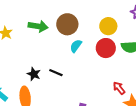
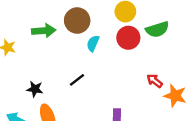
black line: (56, 73) -> (77, 80), turned -48
black star: (34, 74) -> (35, 89), moved

